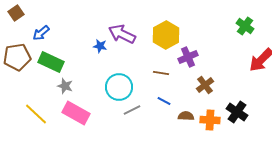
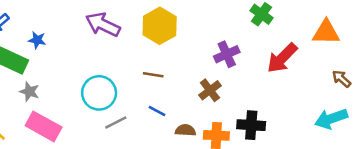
blue star: (100, 46) -> (37, 40), moved
purple cross: (188, 57) -> (227, 54), moved
black cross: (237, 112) -> (251, 125), turned -30

